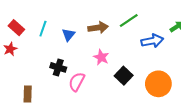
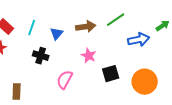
black cross: (58, 67) -> (41, 56), moved
black square: (124, 76) -> (111, 74), turned 30

